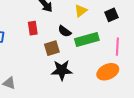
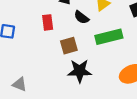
black semicircle: (65, 31) -> (81, 17), moved

